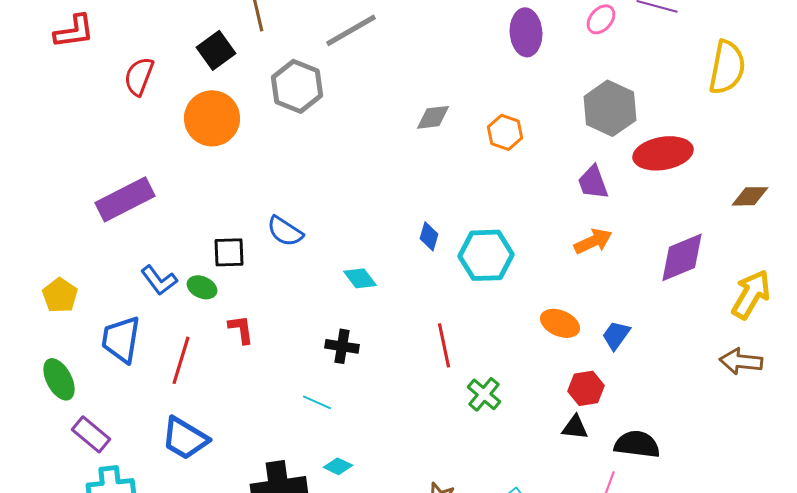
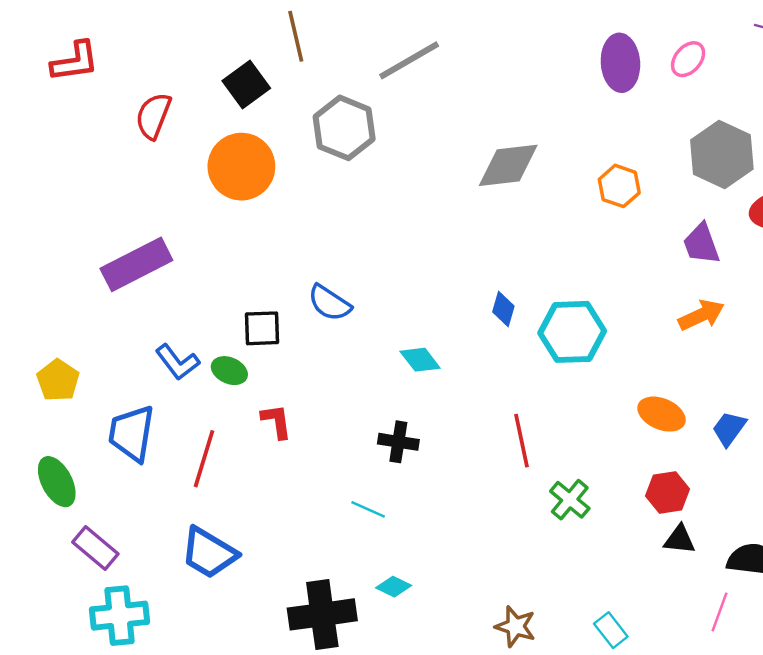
pink ellipse: (601, 19) -> (688, 59), moved
gray diamond: (433, 117) -> (508, 165), size x1.5
orange hexagon: (505, 132) -> (619, 186), moved
red hexagon: (586, 388) -> (668, 492), moved

